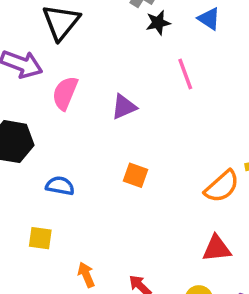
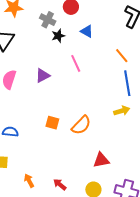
purple triangle: (124, 107) -> (43, 75), moved
orange semicircle: (222, 186) -> (81, 125), moved

